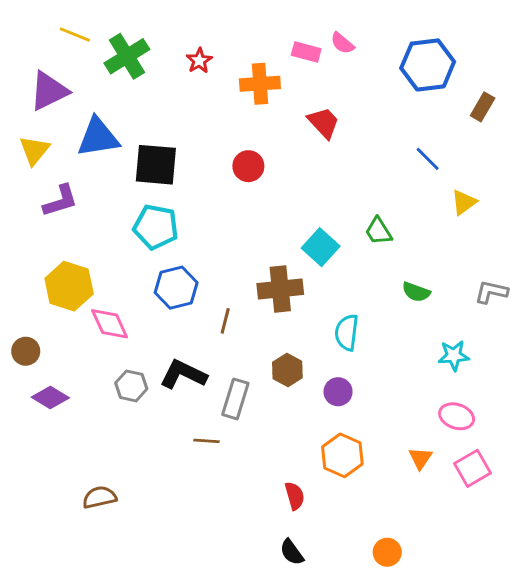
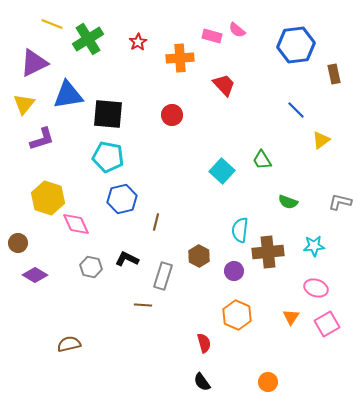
brown rectangle: (483, 107) -> (334, 74), turned -42
brown cross: (280, 289) -> (268, 252), moved
black L-shape: (183, 374) -> (127, 259), size x0.7

